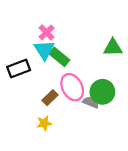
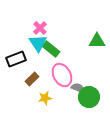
green circle: (102, 92) -> (89, 97), moved
brown rectangle: (50, 98) -> (32, 79), moved
yellow star: (44, 123) -> (45, 98), moved

